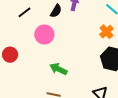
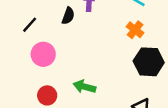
pink circle: (44, 34) -> (43, 54), moved
red circle: (10, 55) -> (47, 95), moved

